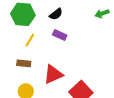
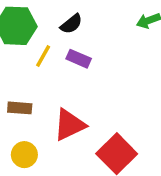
yellow line: (30, 40) -> (43, 56), moved

